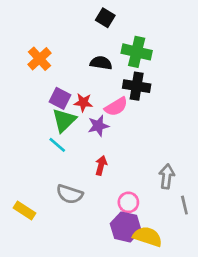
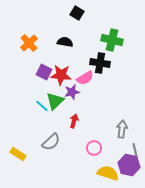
green cross: (137, 52) -> (112, 40), moved
black semicircle: (101, 63) -> (65, 42), moved
red star: (83, 103) -> (61, 75), size x1.5
green triangle: (64, 120) -> (55, 101), moved
gray semicircle: (70, 194) -> (51, 142), turned -60
purple hexagon: (126, 227) -> (129, 165), moved

